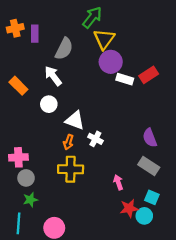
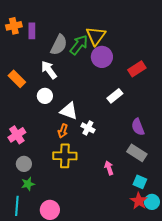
green arrow: (92, 17) -> (79, 45), moved
white rectangle: (125, 79) -> (115, 96), moved, turned -56
pink cross: (18, 157) -> (17, 135), moved, turned -30
red star: (129, 208) -> (139, 201), moved, turned -30
cyan circle: (144, 216) -> (152, 202), moved

